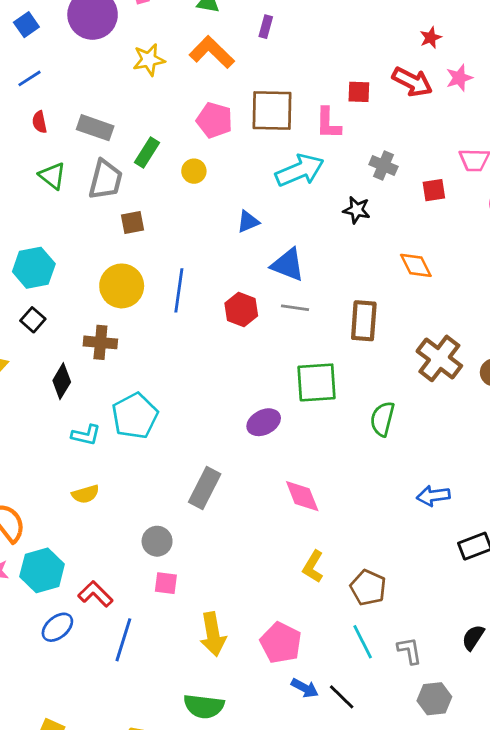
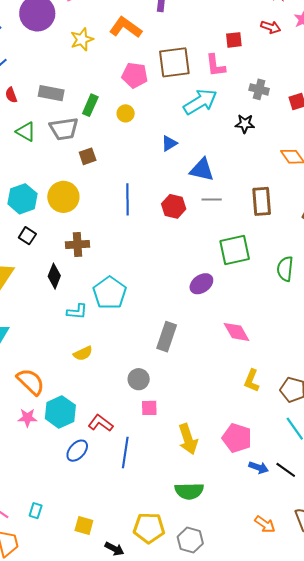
red arrow: (412, 82) -> (271, 27), size x0.7
gray trapezoid: (105, 180) -> (64, 129), turned 76
yellow circle: (122, 286) -> (63, 197), moved

